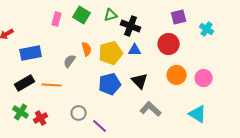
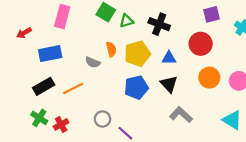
green triangle: (111, 15) -> (126, 21), moved
pink rectangle: (57, 19) -> (62, 17), moved, size x1.5
blue triangle: (135, 50) -> (169, 58), moved
gray semicircle: (70, 61) -> (93, 62), turned -104
orange line: (52, 85) -> (73, 88), turned -30

